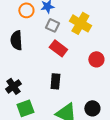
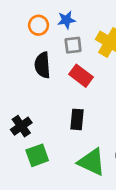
gray square: (52, 25) -> (73, 45), turned -32
black semicircle: (16, 40) -> (42, 65), moved

